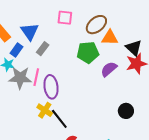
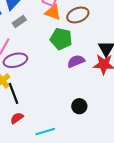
orange triangle: (110, 38) -> (53, 12), moved
purple ellipse: (51, 87) -> (15, 60), turned 65

